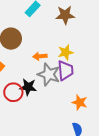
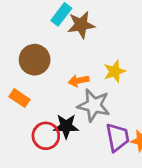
brown star: (65, 15) -> (81, 25), moved
purple trapezoid: (65, 70) -> (117, 137), moved

